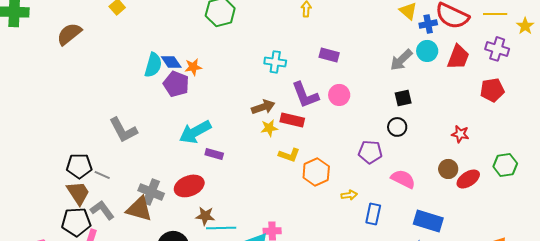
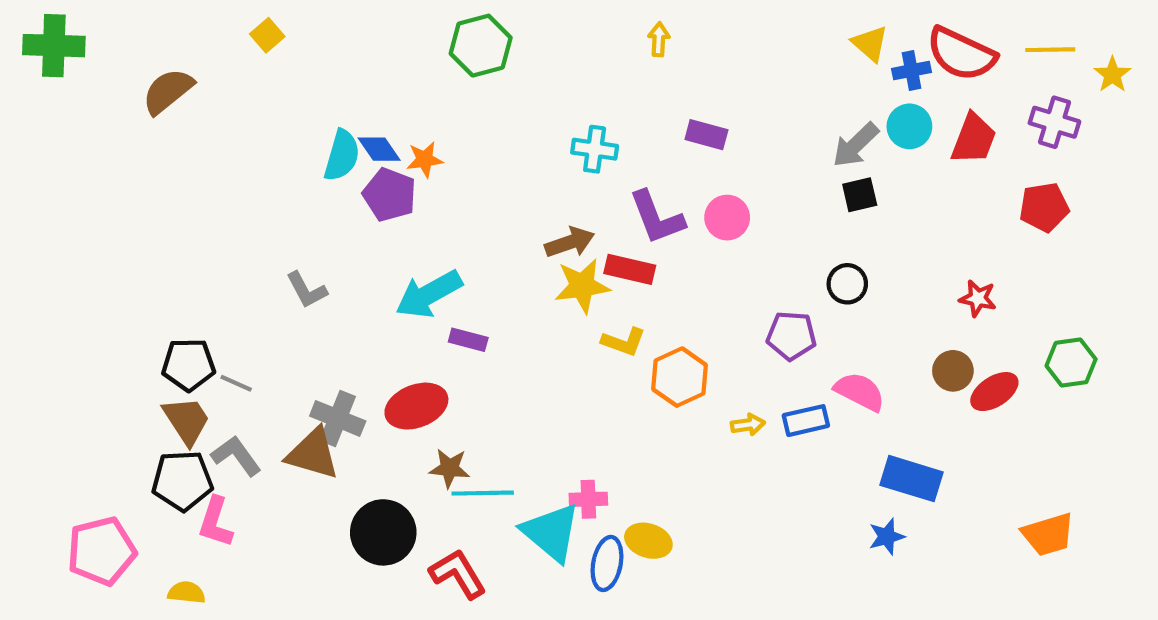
black square: (403, 98) -> (860, 195), moved
yellow star: (269, 128) -> (582, 286), size x1.5
gray L-shape: (123, 130) -> (307, 290), moved, size x0.7
blue rectangle: (373, 214) -> (806, 421), moved, turned 65

